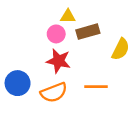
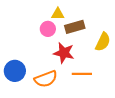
red star: (59, 61) -> (64, 53), moved

